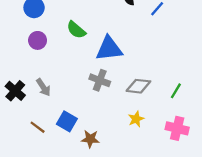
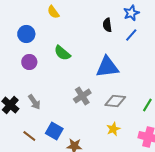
blue triangle: (109, 49) -> (107, 67), moved
gray cross: (100, 80) -> (82, 96), turned 36

